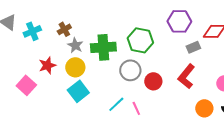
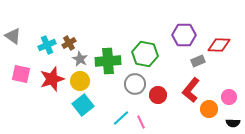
cyan cross: (32, 31) -> (47, 45), moved
red star: (47, 65) -> (52, 79), size x1.4
pink square: (26, 85) -> (21, 74), moved, turned -30
orange circle: (204, 108) -> (209, 109), moved

